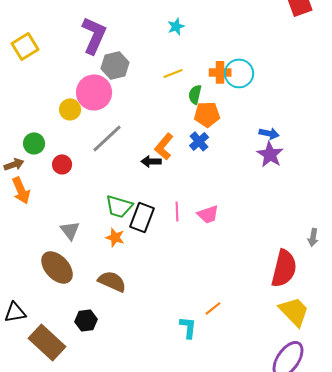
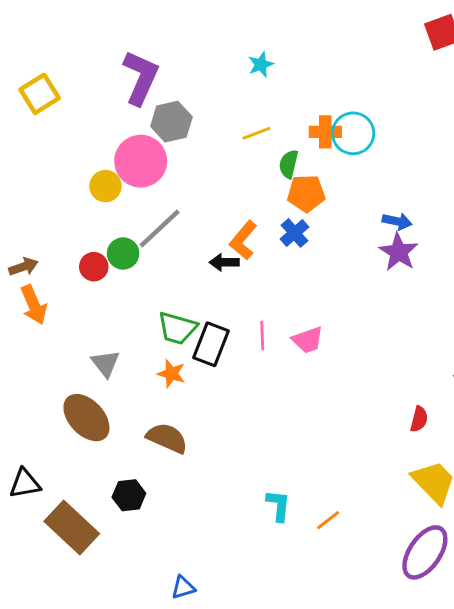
green circle: (34, 143) -> (123, 253), moved
red semicircle: (284, 268) -> (419, 419), size x0.5
orange line: (213, 308) -> (328, 520), moved

